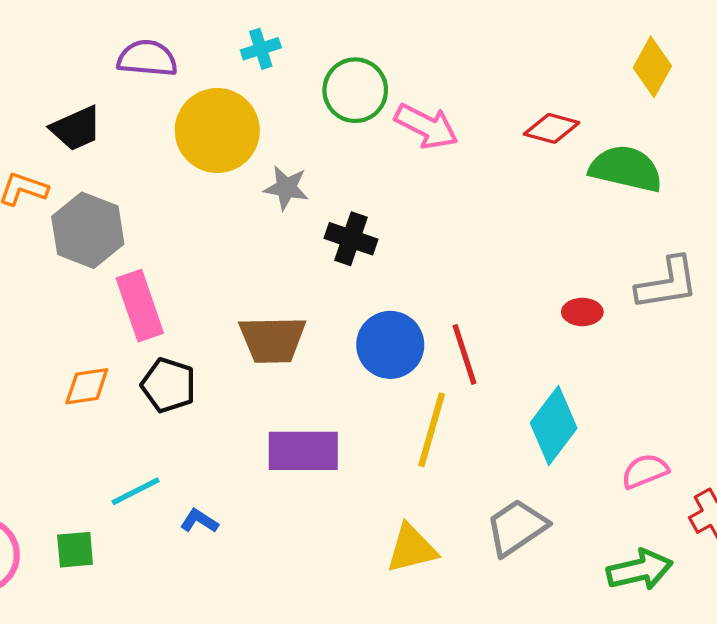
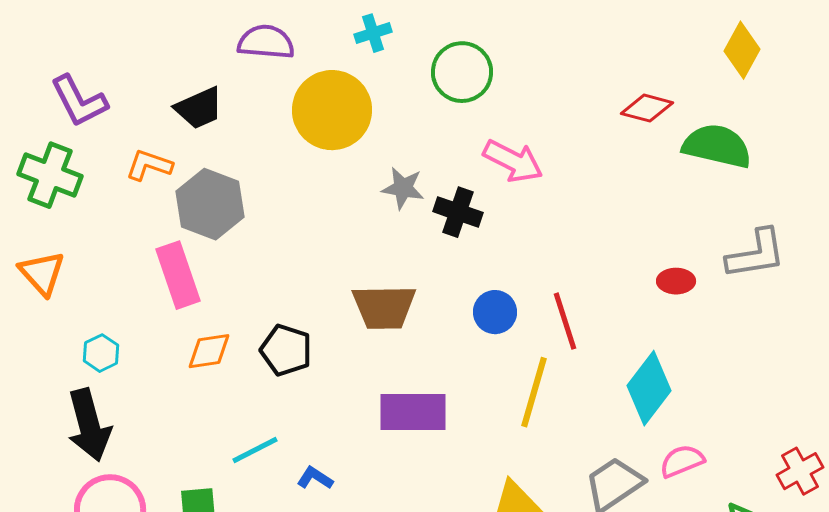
pink arrow: (426, 126) -> (513, 161), moved
gray star: (286, 188) -> (403, 188), moved
pink rectangle: (140, 306) -> (178, 275), moved
blue circle: (390, 345) -> (495, 312), size x0.7
pink semicircle: (645, 471) -> (682, 461), moved

